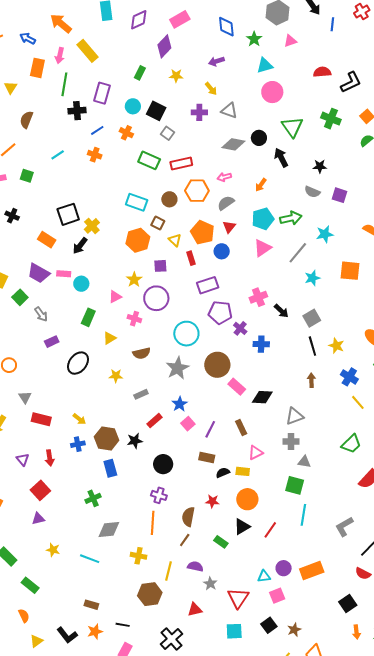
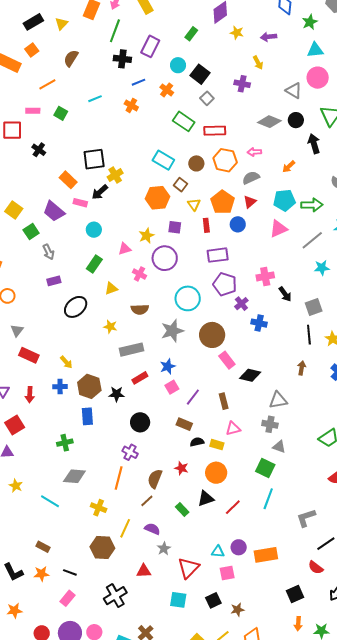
yellow star: (176, 76) -> (237, 33), moved
gray triangle: (229, 111) -> (294, 91), moved
pink rectangle: (64, 274) -> (80, 203), moved
gray rectangle: (141, 394) -> (131, 350), size x1.6

